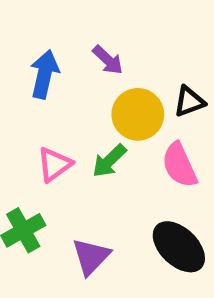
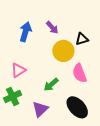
black triangle: (189, 101) -> (82, 39), moved
green arrow: (109, 161) -> (51, 85), moved
pink triangle: (54, 164) -> (18, 70), moved

